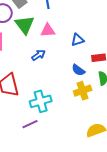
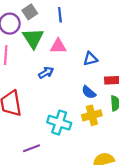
cyan cross: (41, 101) -> (59, 123), moved, turned 30

